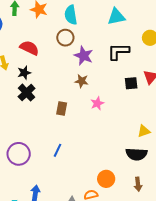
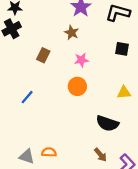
yellow triangle: (144, 131) -> (124, 92), moved
orange circle: (106, 179) -> (77, 86), moved
brown arrow: (138, 184) -> (100, 155), turned -48

